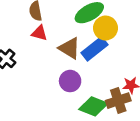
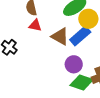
purple circle: (70, 81) -> (74, 64), moved

